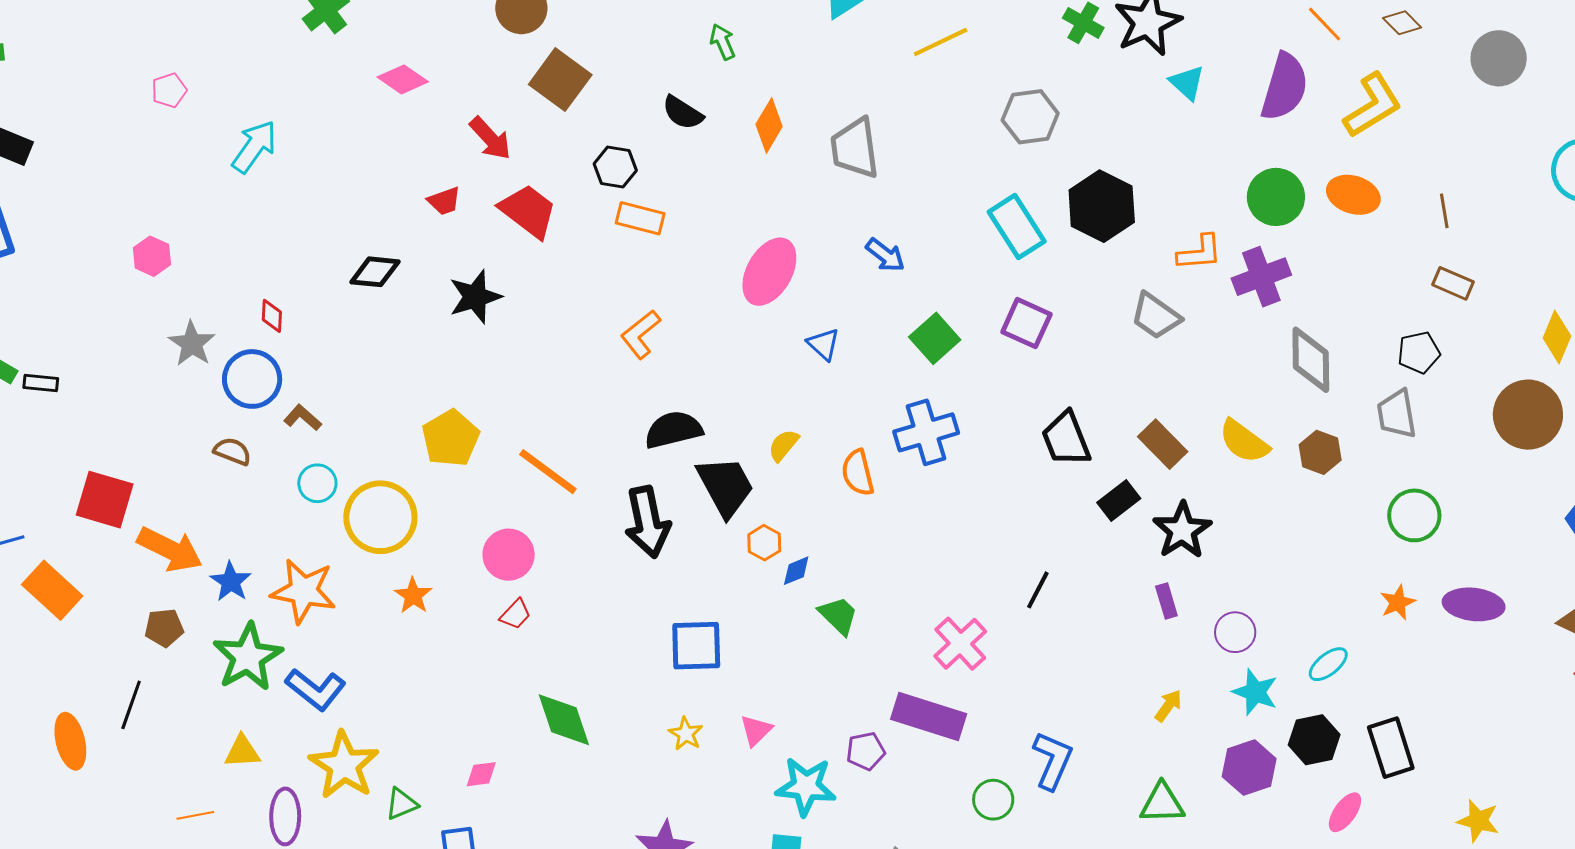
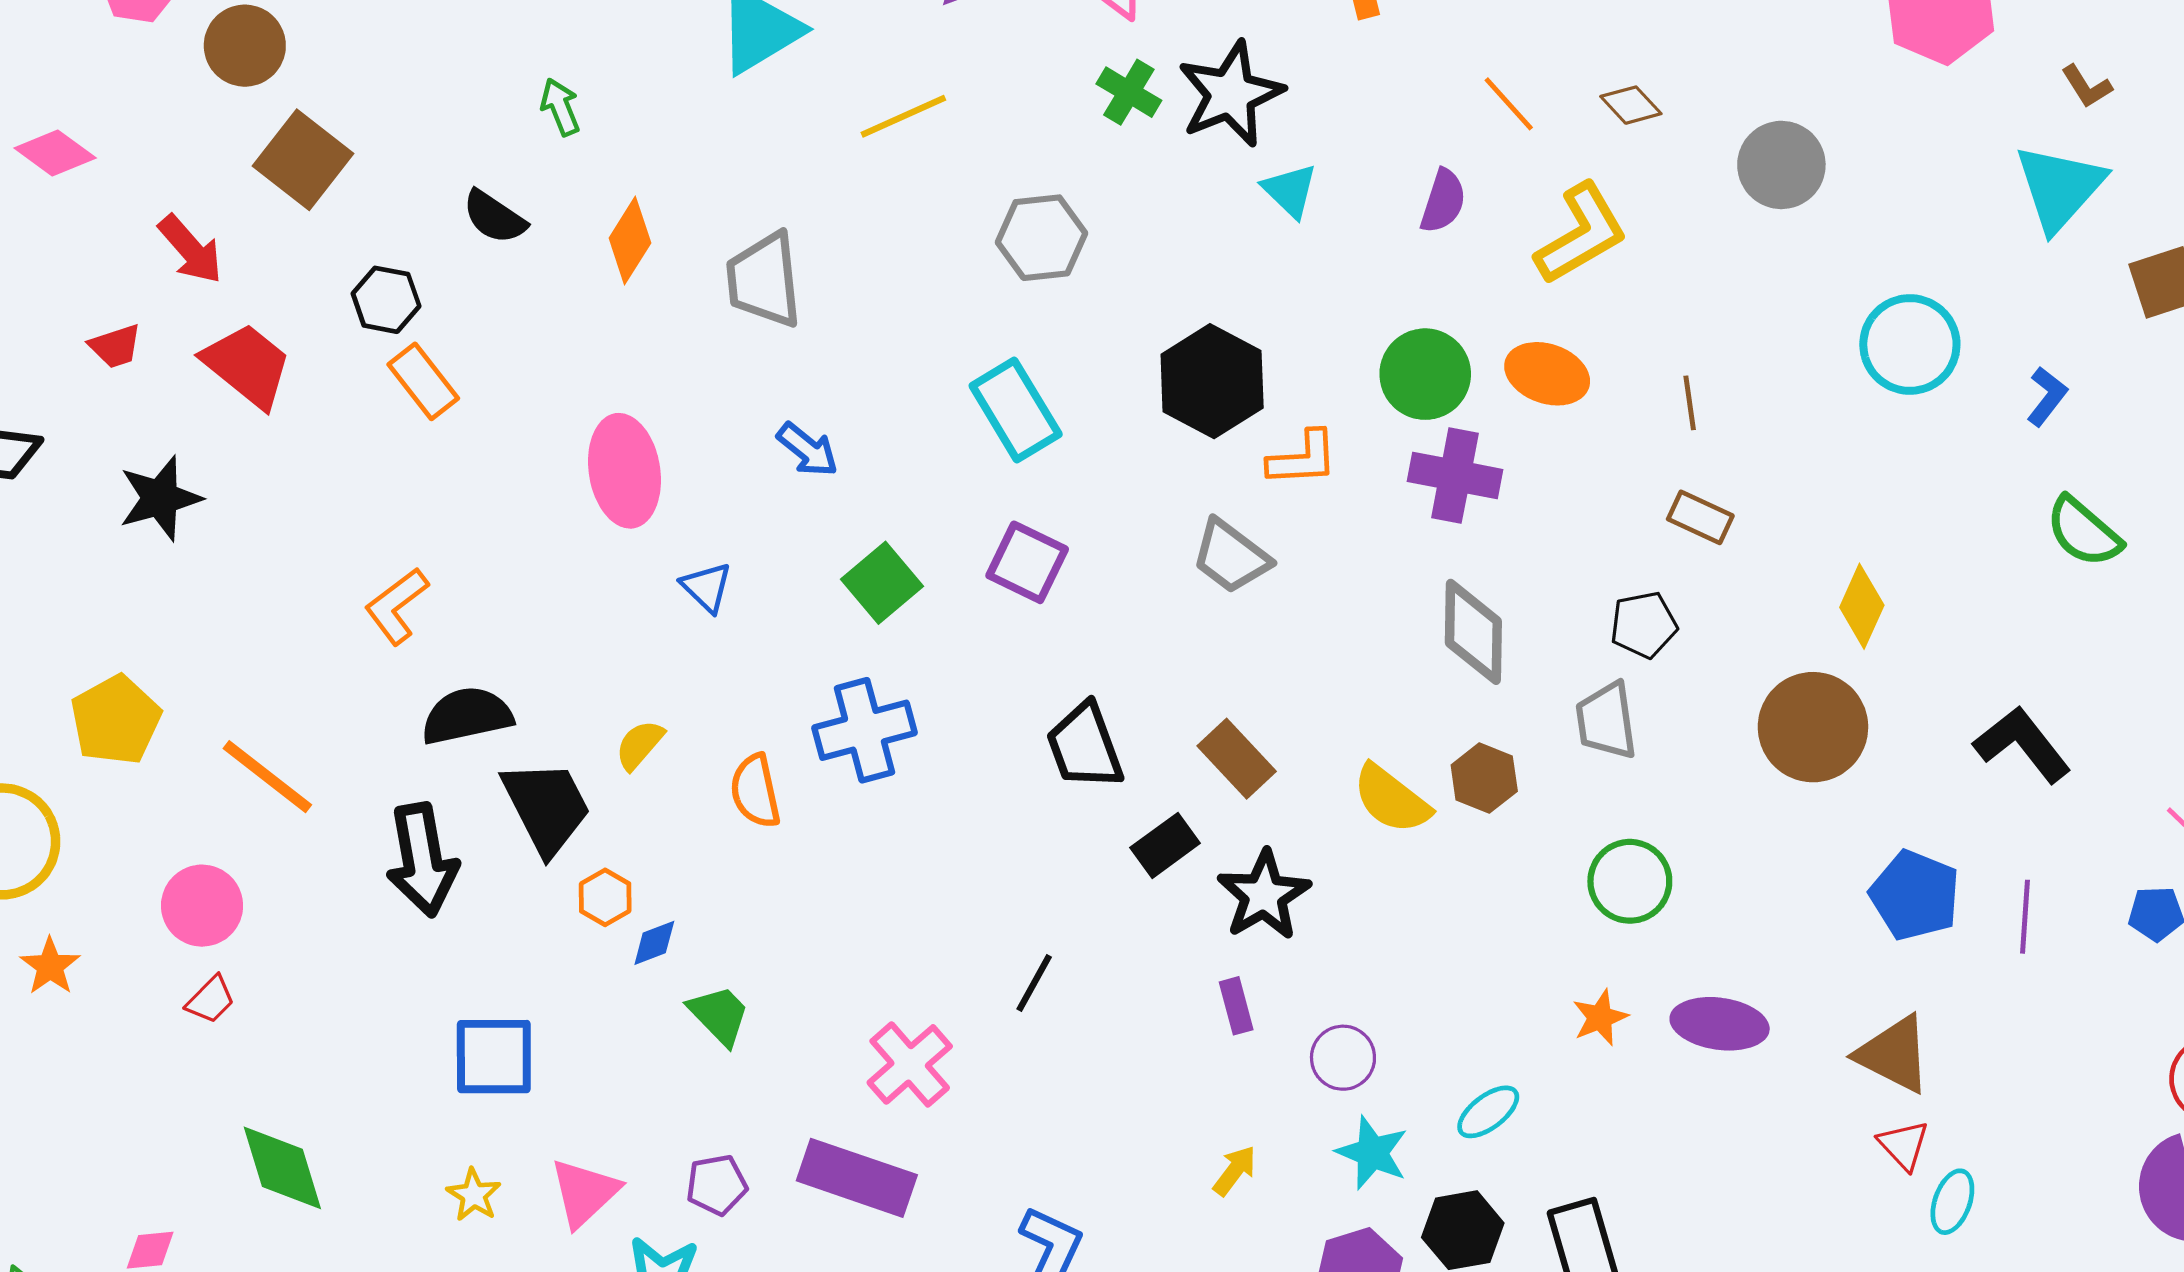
purple semicircle: (1284, 87) -> (1443, 201), size x0.6
black hexagon: (1102, 206) -> (1212, 381), moved
orange rectangle: (640, 218) -> (423, 381), turned 36
pink ellipse: (769, 272) -> (624, 471), turned -40
purple cross: (1261, 277) -> (1455, 475), moved, turned 30
orange L-shape: (641, 334) -> (397, 606), moved
yellow semicircle: (1244, 441) -> (1391, 799), moved
pink triangle: (756, 730) -> (584, 1193), size x1.4
purple pentagon: (866, 751) -> (717, 1185), moved

